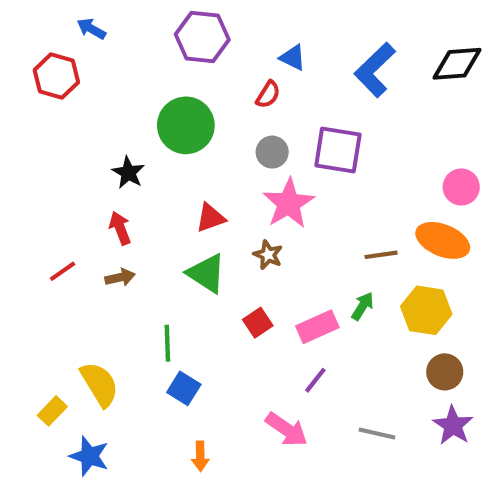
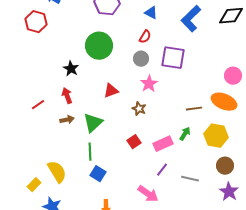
red semicircle: (268, 95) -> (145, 37), moved
pink star: (289, 203) -> (149, 84), size x0.7
red line: (63, 271) -> (38, 105), moved
green triangle: (206, 273) -> (93, 123), moved, turned 45
gray line: (377, 434) -> (190, 179), moved

